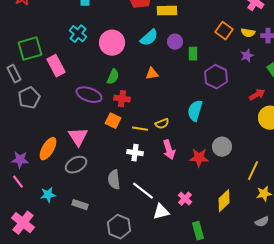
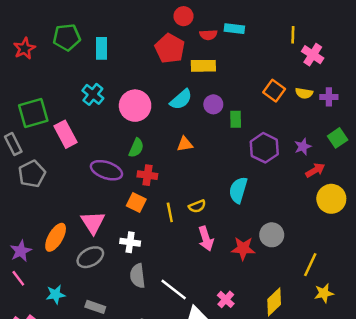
purple star: (247, 56) -> (303, 147), moved
yellow line: (140, 129) -> (170, 212), turned 70
white cross: (135, 153) -> (130, 242), moved
purple star: (20, 160) -> (21, 251), turned -30

